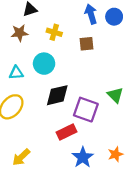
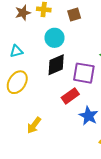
brown star: (20, 33) -> (23, 13), moved
cyan circle: (44, 64) -> (54, 38), moved

